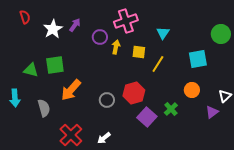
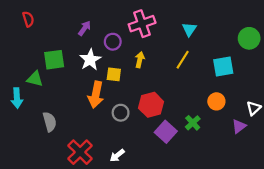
white star: (53, 29) -> (90, 60), moved
cyan triangle: (163, 33) -> (189, 29), moved
yellow arrow: (116, 47) -> (140, 60), moved
yellow square: (139, 52) -> (114, 74), moved
yellow line: (158, 64) -> (183, 60), moved
green square: (55, 65) -> (54, 60), moved
orange arrow: (71, 90) -> (96, 95), moved, turned -30
cyan arrow: (15, 98) -> (17, 98), moved

